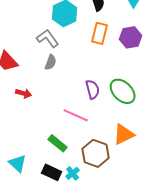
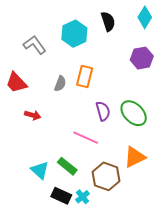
orange rectangle: (100, 33) -> (85, 76), moved
gray L-shape: (48, 38) -> (35, 45), moved
cyan triangle: (18, 163) -> (40, 170), moved

